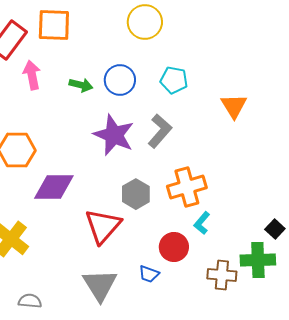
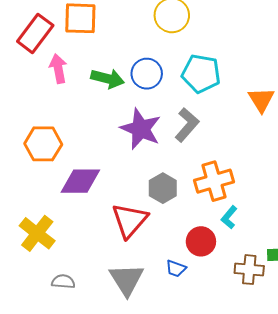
cyan pentagon: (174, 80) -> (201, 74), size x1.4
green arrow: (81, 85) -> (108, 79), size x1.4
gray semicircle: (30, 301) -> (63, 282), moved

